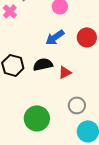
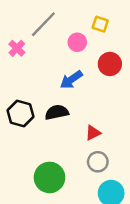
red circle: (87, 37) -> (110, 64), moved
red triangle: (65, 72) -> (93, 133), moved

